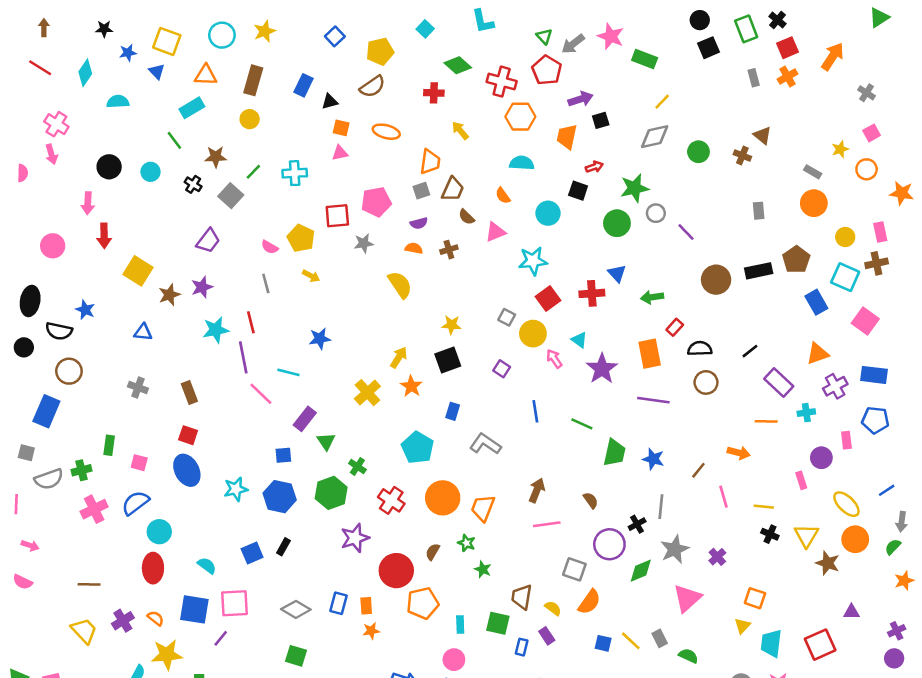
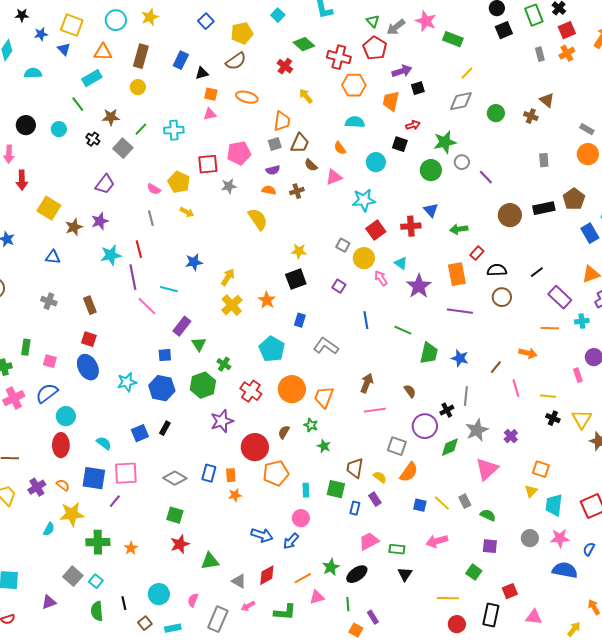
red cross: (434, 93) -> (285, 66), turned 35
yellow arrow: (399, 357) -> (228, 277), moved

